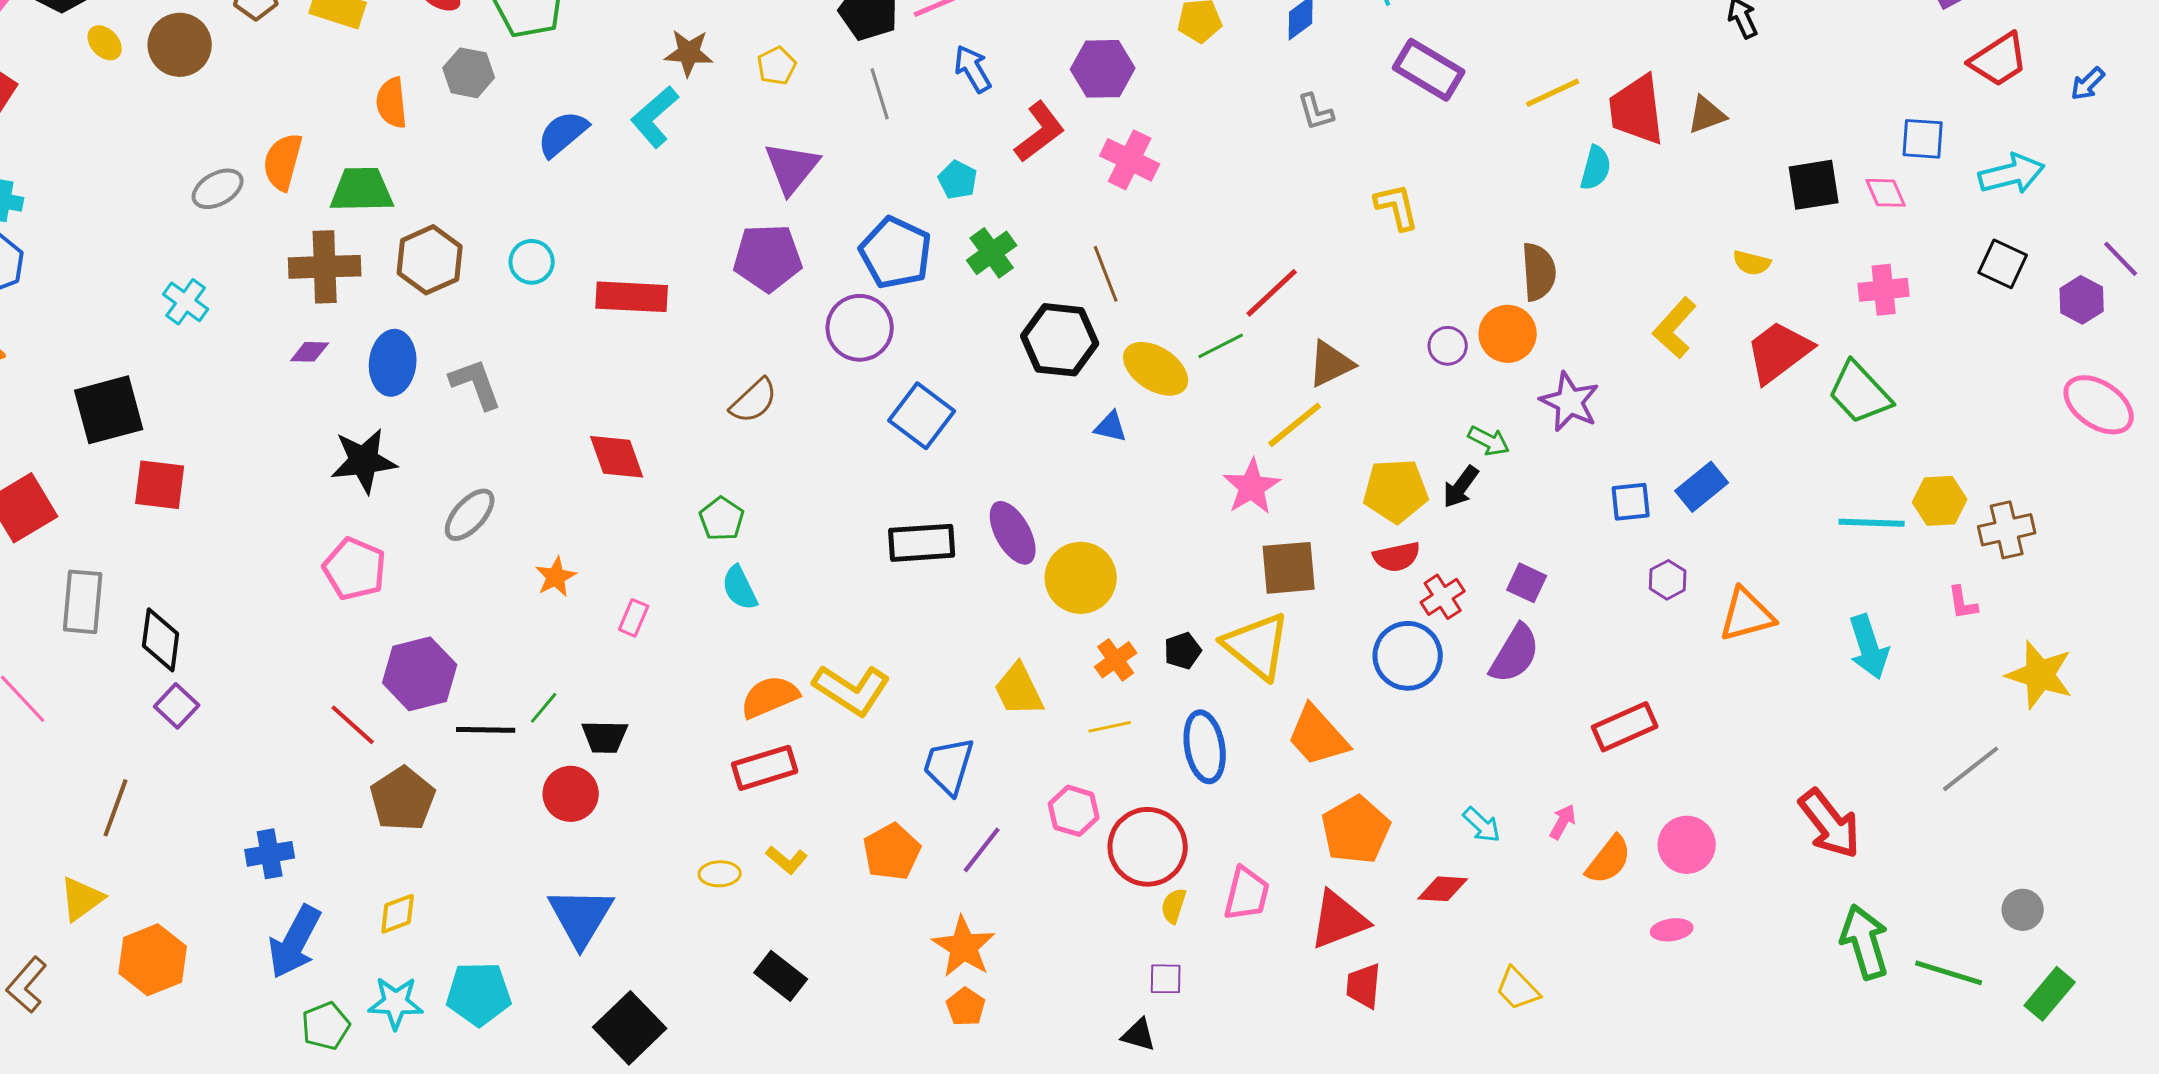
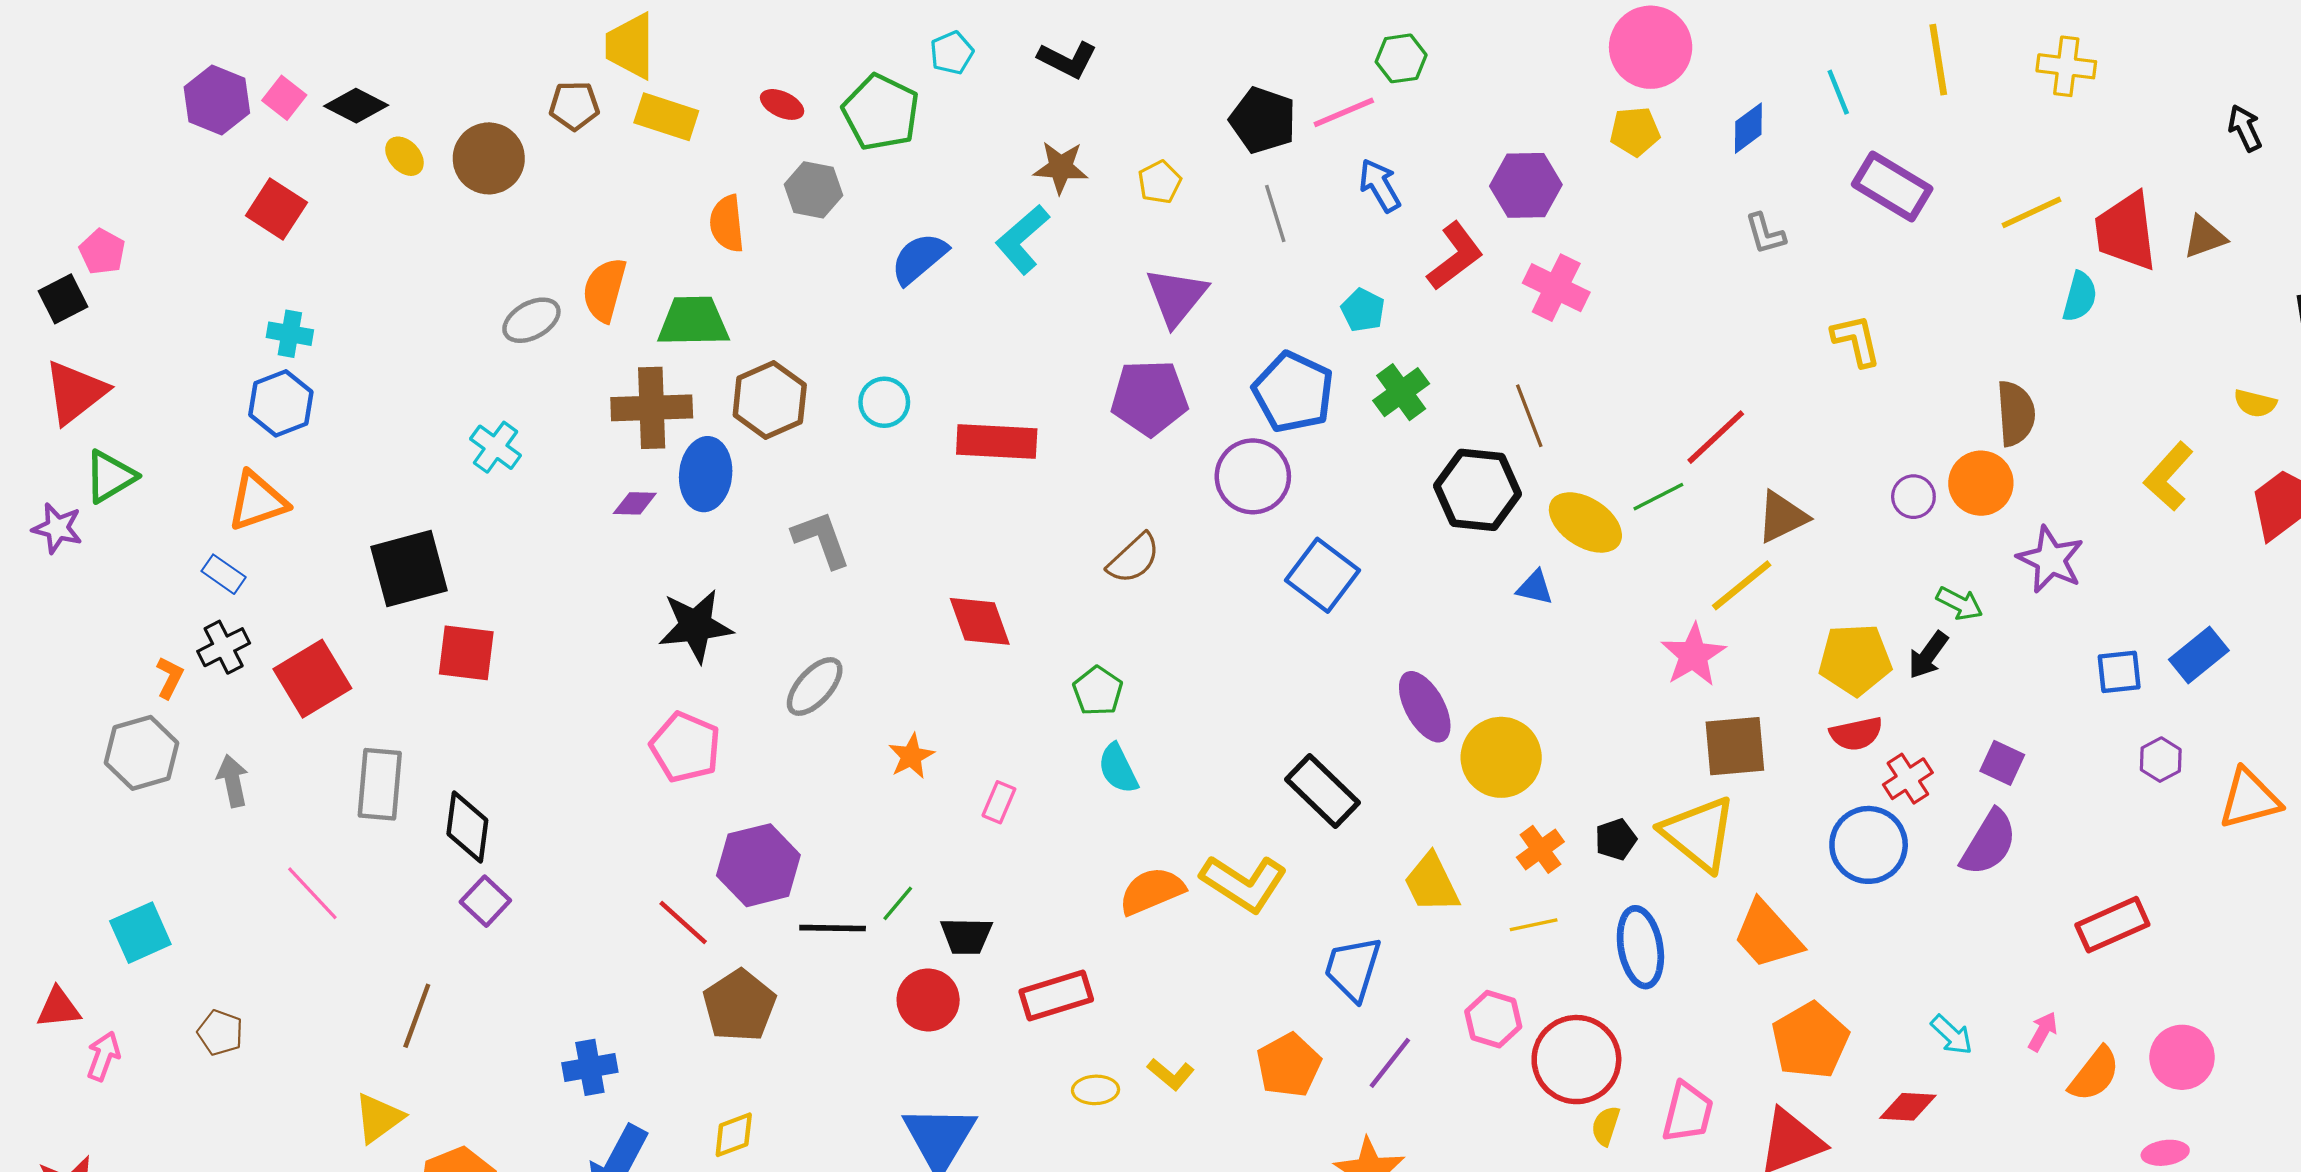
blue ellipse: (393, 363) -> (706, 474), moved
black rectangle: (922, 543) -> (1322, 791), moved, turned 48
red rectangle: (765, 768) -> (1056, 996), moved

